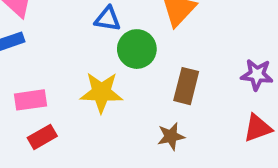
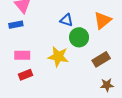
brown rectangle: (186, 86) -> (101, 59), turned 36
brown star: (171, 136) -> (107, 85), moved

